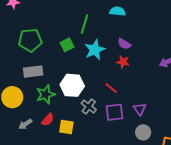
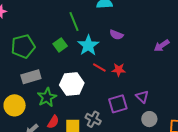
green line: (85, 24) -> (74, 22), turned -30
red star: (123, 62) -> (119, 70), moved
red line: (111, 88) -> (99, 67), moved
gray cross: (89, 107) -> (93, 119), moved

